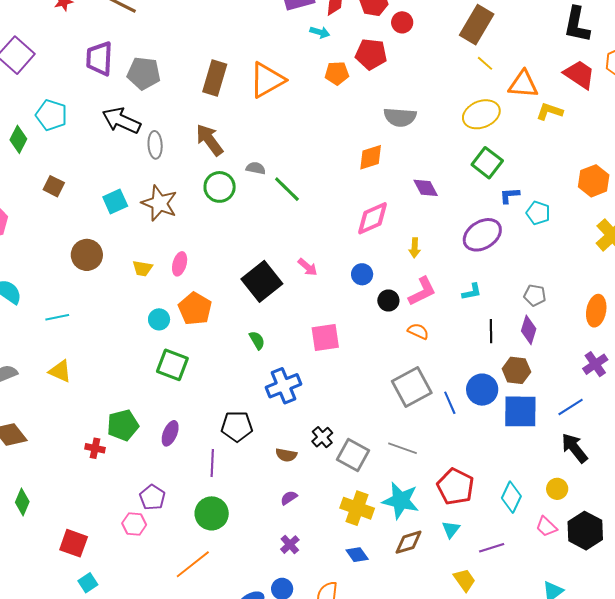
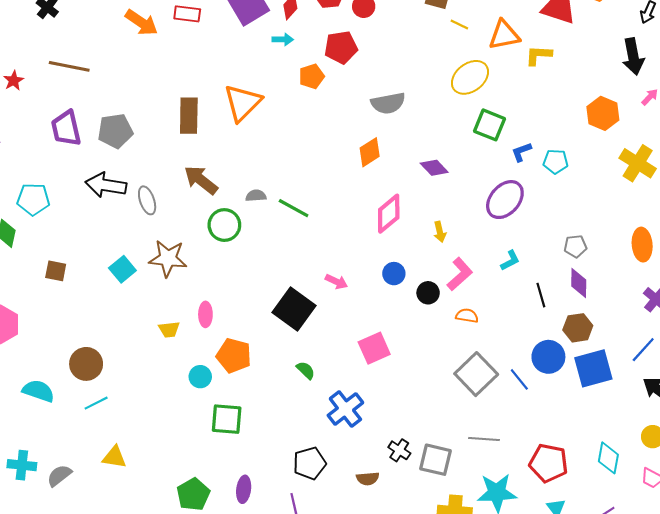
brown circle: (87, 255) -> (86, 364), moved

